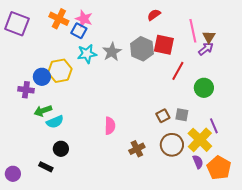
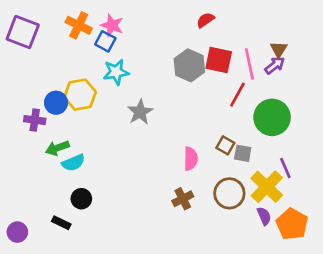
pink line: (193, 31) -> (249, 64), moved
gray star: (112, 52) -> (140, 112), moved
green circle: (204, 88) -> (272, 117), size x1.4
brown square: (163, 116) -> (225, 145), moved, turned -32
pink semicircle: (110, 126) -> (191, 159), moved

